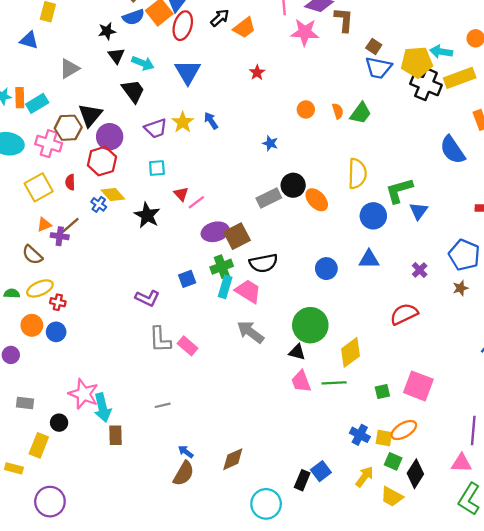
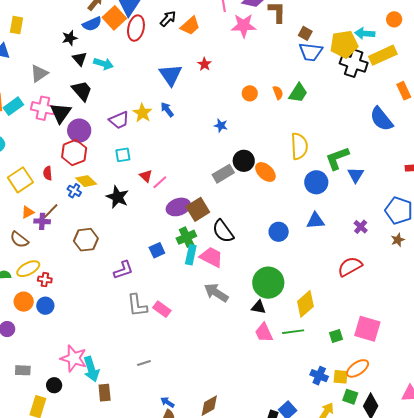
blue triangle: (188, 72) -> (171, 75), moved
black trapezoid: (133, 91) -> (82, 91), moved
brown hexagon: (68, 128) -> (86, 240), moved
pink cross: (49, 144) -> (43, 108), moved
black semicircle: (264, 263) -> (223, 231), turned 70
purple L-shape: (147, 298) -> (123, 270), turned -40

